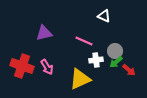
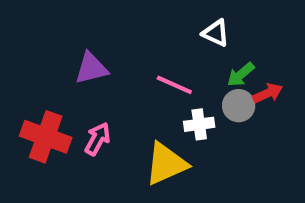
green arrow: (116, 62) -> (241, 75), moved
pink arrow: (47, 67) -> (98, 139), turned -119
red arrow: (129, 70) -> (268, 93), moved, turned -64

